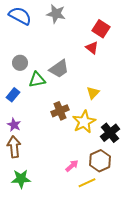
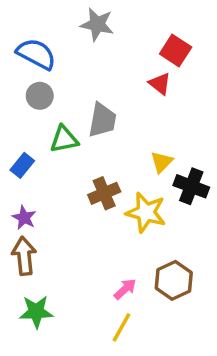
blue semicircle: (20, 16) -> (36, 54), moved
gray circle: (20, 63) -> (40, 96), moved
gray trapezoid: (59, 69) -> (102, 120), turned -45
yellow star: (84, 122) -> (146, 212), turned -30
black cross: (110, 133) -> (191, 186), moved, turned -30
yellow line: (87, 183) -> (122, 327), moved, turned -36

